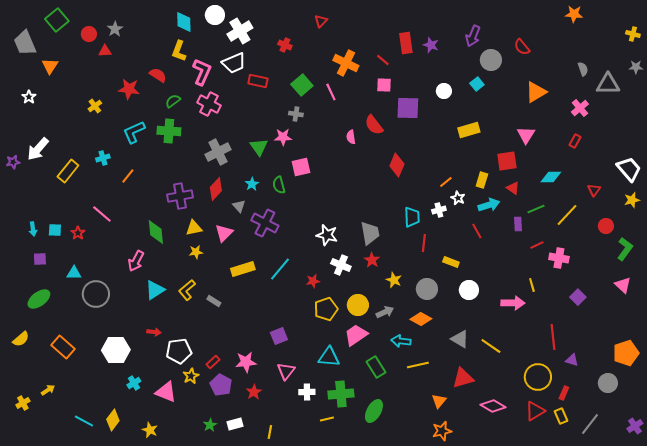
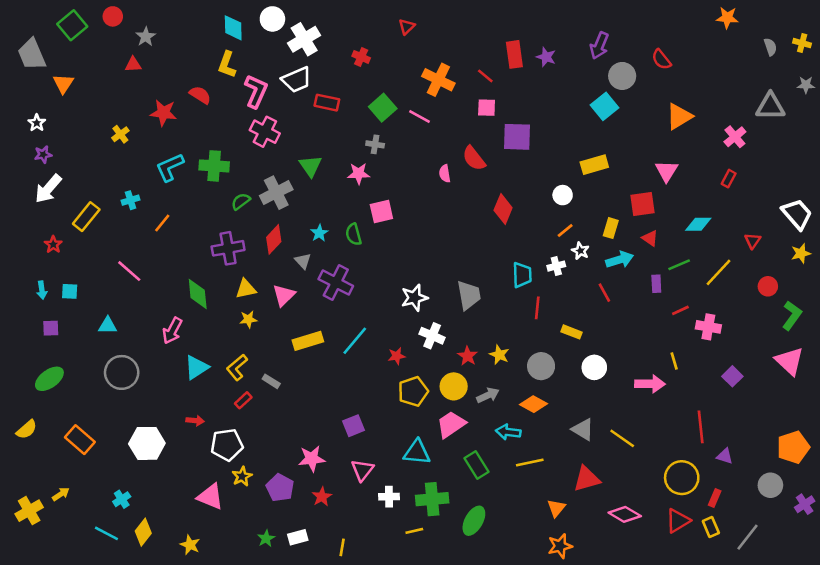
red circle: (89, 34) -> (113, 16), moved
gray semicircle: (583, 69) -> (770, 47), moved
cyan square: (477, 84) -> (604, 106), size x1.5
white circle: (444, 91) -> (563, 195), moved
pink line: (331, 92) -> (419, 117), turned -36
green semicircle: (173, 101) -> (241, 201), moved
green triangle: (259, 147) -> (310, 166), moved
purple star: (13, 162) -> (43, 155), moved
red star: (78, 233) -> (53, 244), moved
white star: (327, 235) -> (414, 298), turned -30
red star: (372, 260) -> (468, 356), moved
cyan triangle: (74, 273) -> (108, 326), moved
pink triangle: (623, 285) -> (789, 361), size x1.4
red rectangle: (213, 362) -> (243, 400), moved
cyan cross: (134, 383) -> (122, 499), moved
yellow cross: (23, 403) -> (29, 511), size x1.5
purple cross: (635, 426) -> (805, 504), moved

